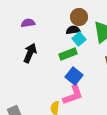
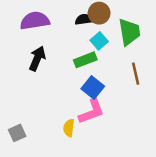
purple semicircle: (28, 23) -> (35, 21), size x1.6
black semicircle: (73, 30) -> (84, 19), moved

